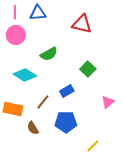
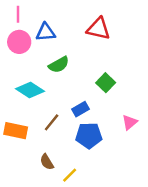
blue triangle: (38, 13) -> (46, 32), moved
blue pentagon: (66, 122) -> (89, 136), moved
brown semicircle: (33, 128) -> (47, 162), moved
yellow line: (93, 146) -> (70, 175), moved

